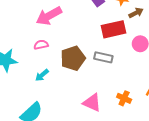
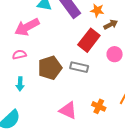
red rectangle: (113, 29) -> (89, 40), turned -40
cyan arrow: (42, 75) -> (20, 84), turned -48

